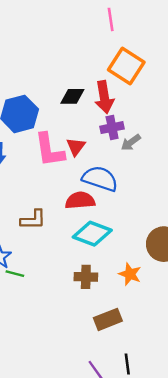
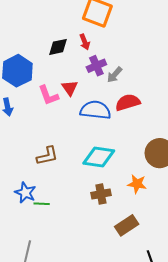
red arrow: (104, 97) -> (85, 42), size x0.6
pink L-shape: (49, 150) -> (48, 95), size x0.7
red semicircle: (80, 200) -> (128, 102), moved

